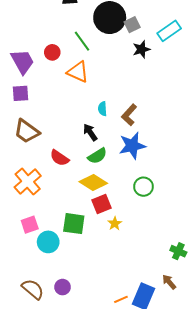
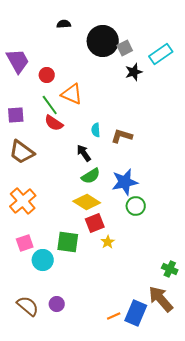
green line: (82, 41) -> (50, 105), moved
purple trapezoid: (23, 62) -> (18, 61), moved
brown L-shape: (129, 115) -> (122, 136), turned 65
blue star: (132, 146) -> (125, 182), moved
red semicircle: (59, 158) -> (54, 123), moved
brown arrow: (169, 282) -> (161, 299), size x1.8

